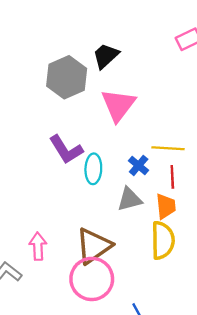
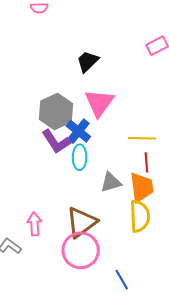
gray hexagon: (67, 77) -> (56, 112), moved
blue cross: (139, 166) -> (78, 131), moved, size x1.4
orange trapezoid: (166, 206) -> (142, 187), size x1.4

